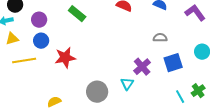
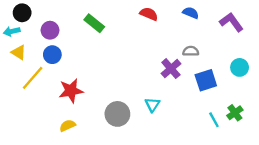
yellow triangle: (12, 39) -> (19, 52), turned 48
red star: (65, 58) -> (71, 91), moved
yellow line: (24, 61) -> (33, 78), turned -40
purple cross: (142, 67) -> (171, 69), moved

